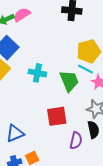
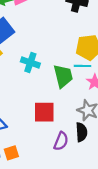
cyan line: (85, 69) -> (82, 66), turned -35

